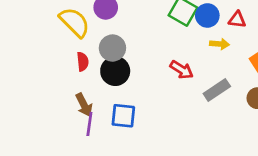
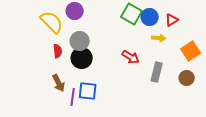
red triangle: (237, 20) -> (172, 20), turned -40
gray rectangle: (217, 90) -> (157, 72), turned -42
purple line: (89, 124) -> (73, 97), moved

